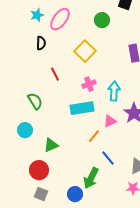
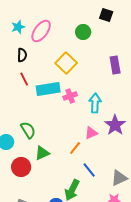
red line: (55, 74) -> (24, 79), moved
green semicircle: (35, 101) -> (28, 130), moved
cyan rectangle: (82, 108) -> (48, 89), moved
green triangle: (51, 145) -> (42, 153), moved
red circle: (39, 170) -> (21, 167), moved

